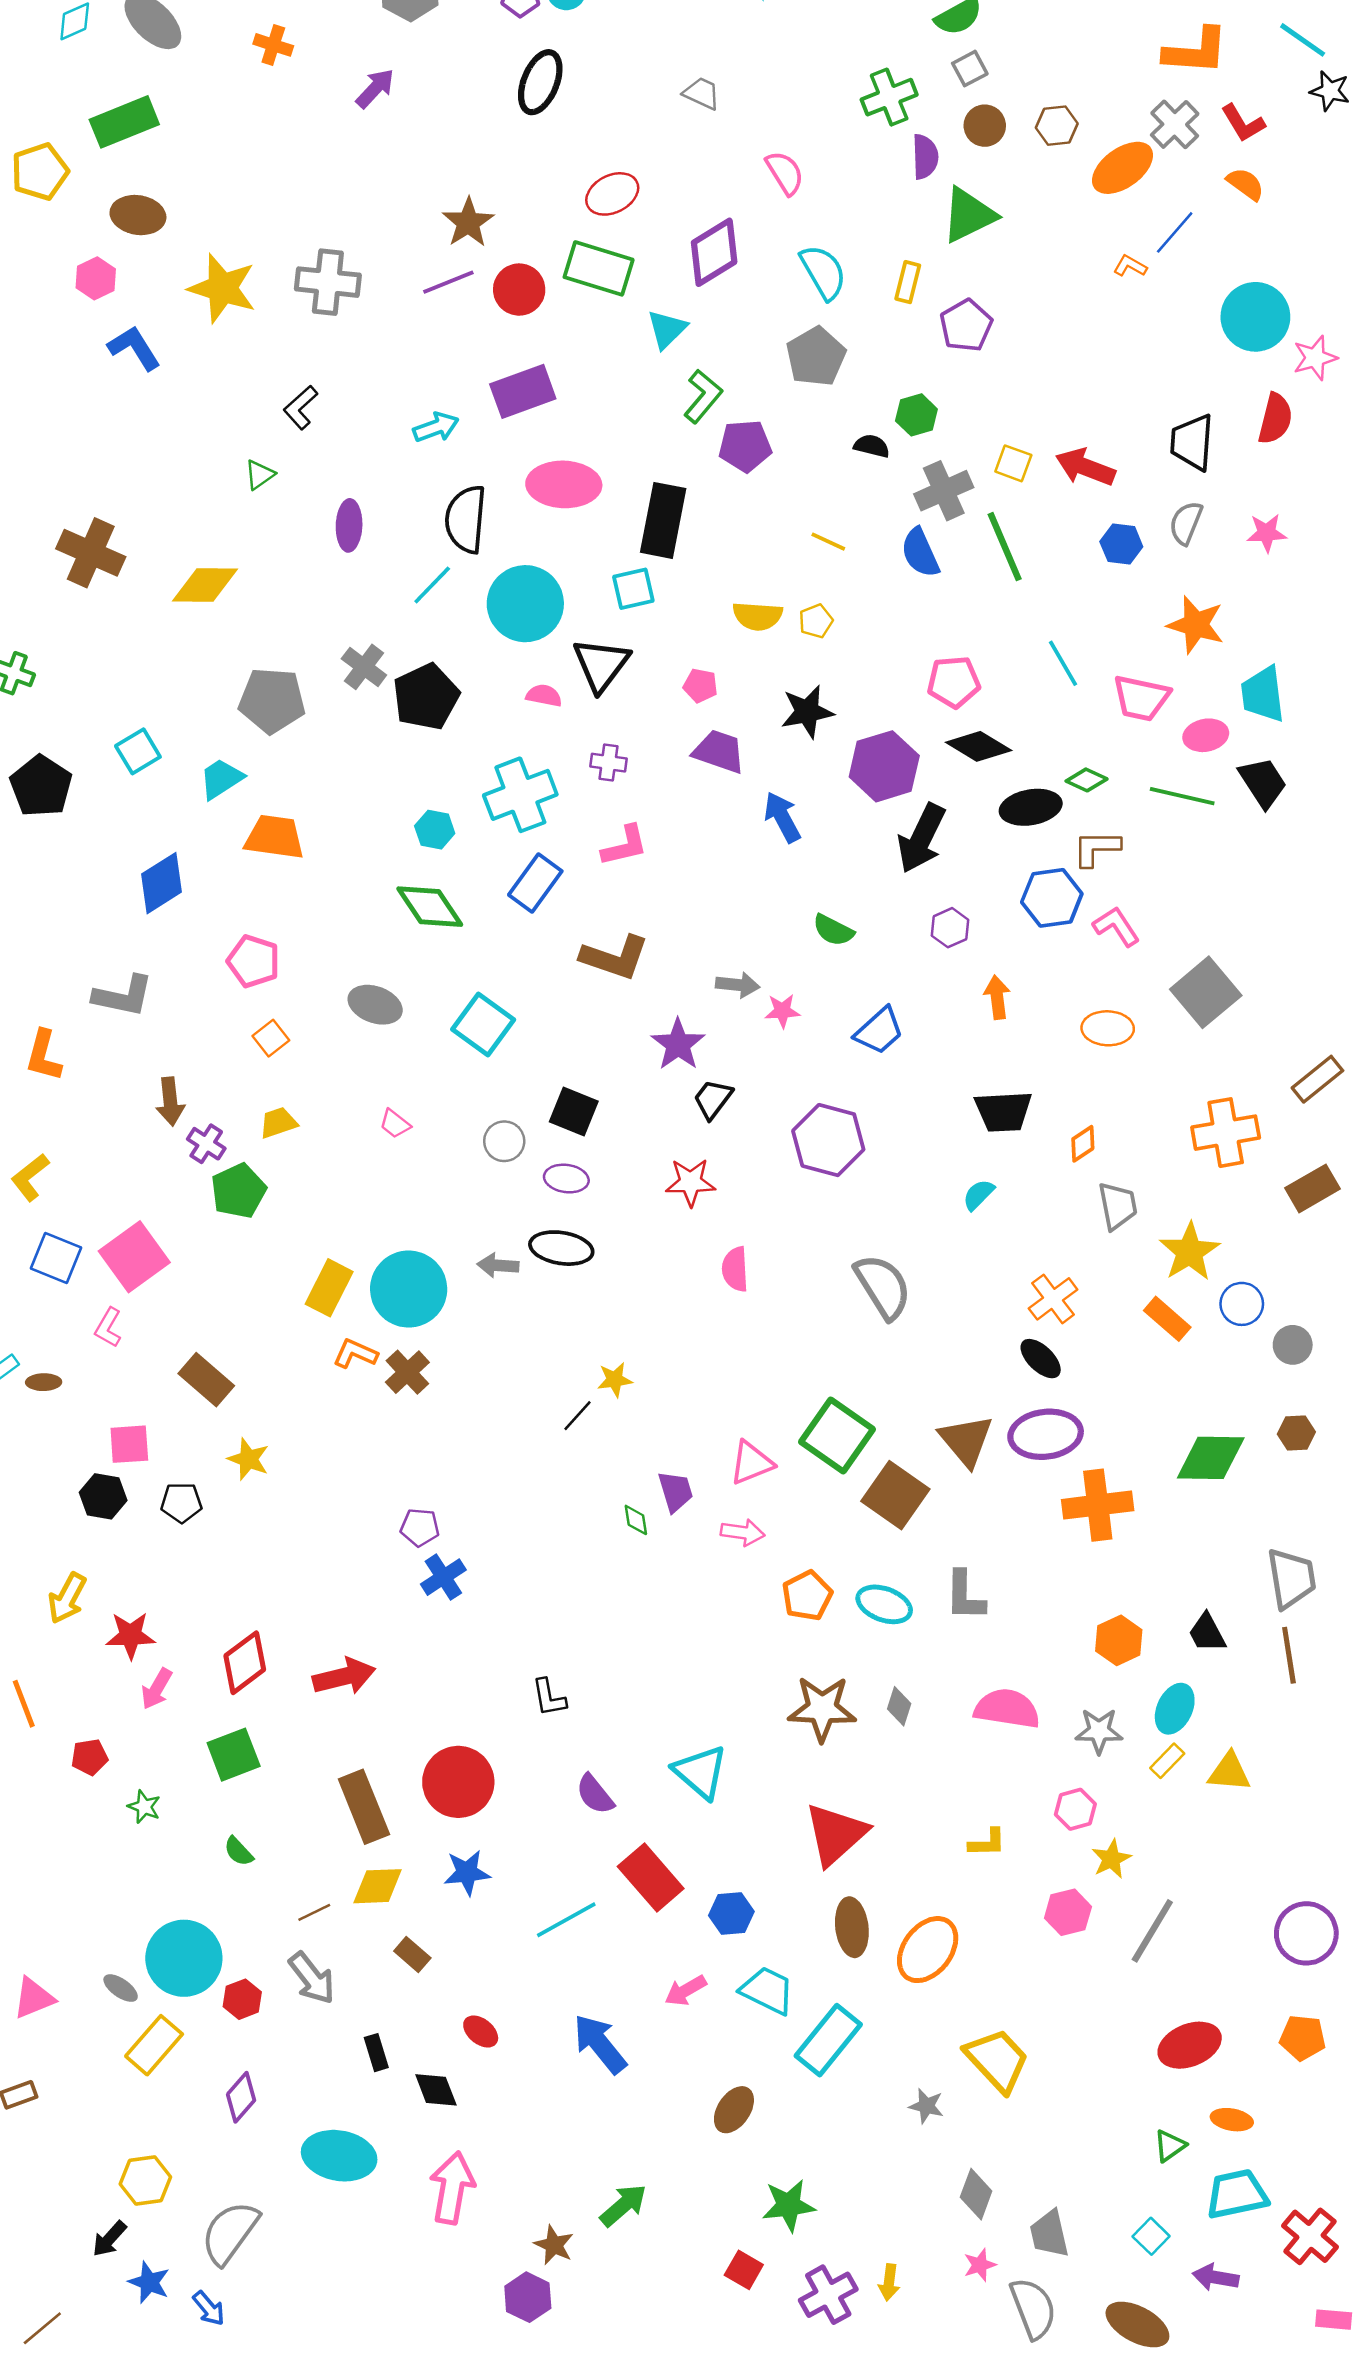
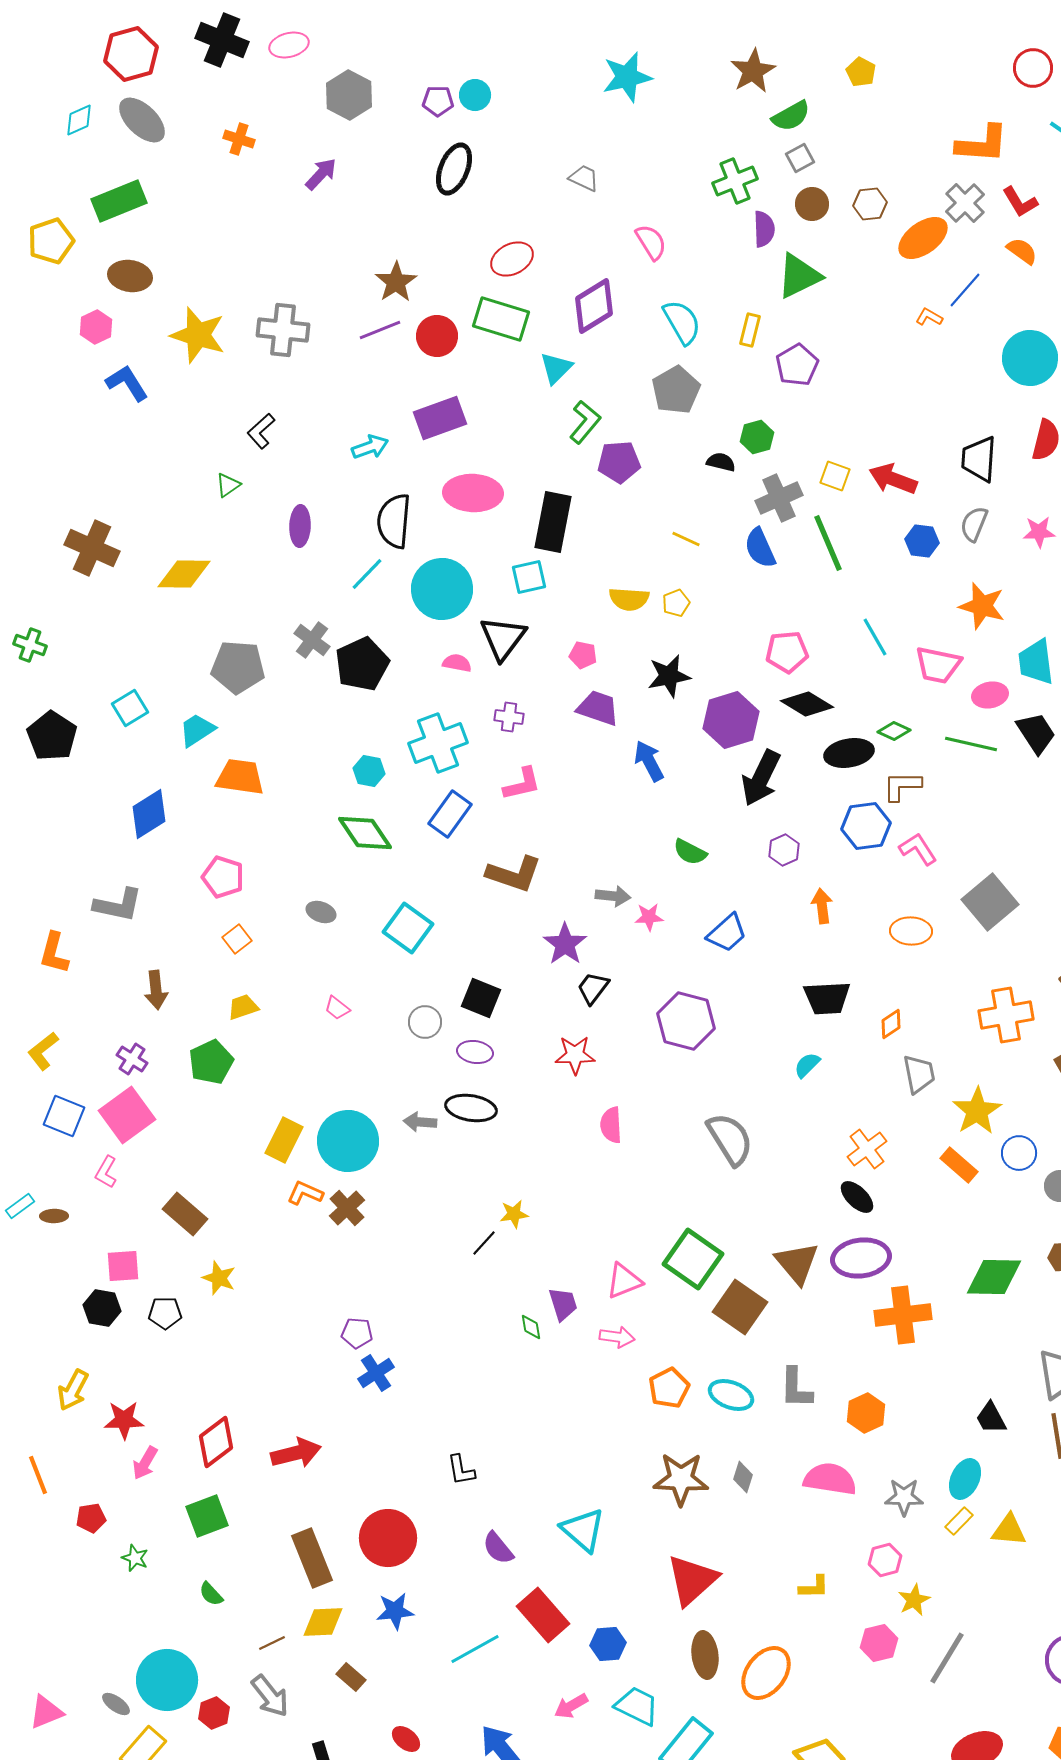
gray ellipse: (375, 1005) -> (321, 912), size x0.7
purple cross: (206, 1144) -> (132, 1059), moved
orange hexagon: (1119, 1640) -> (866, 1413), moved

